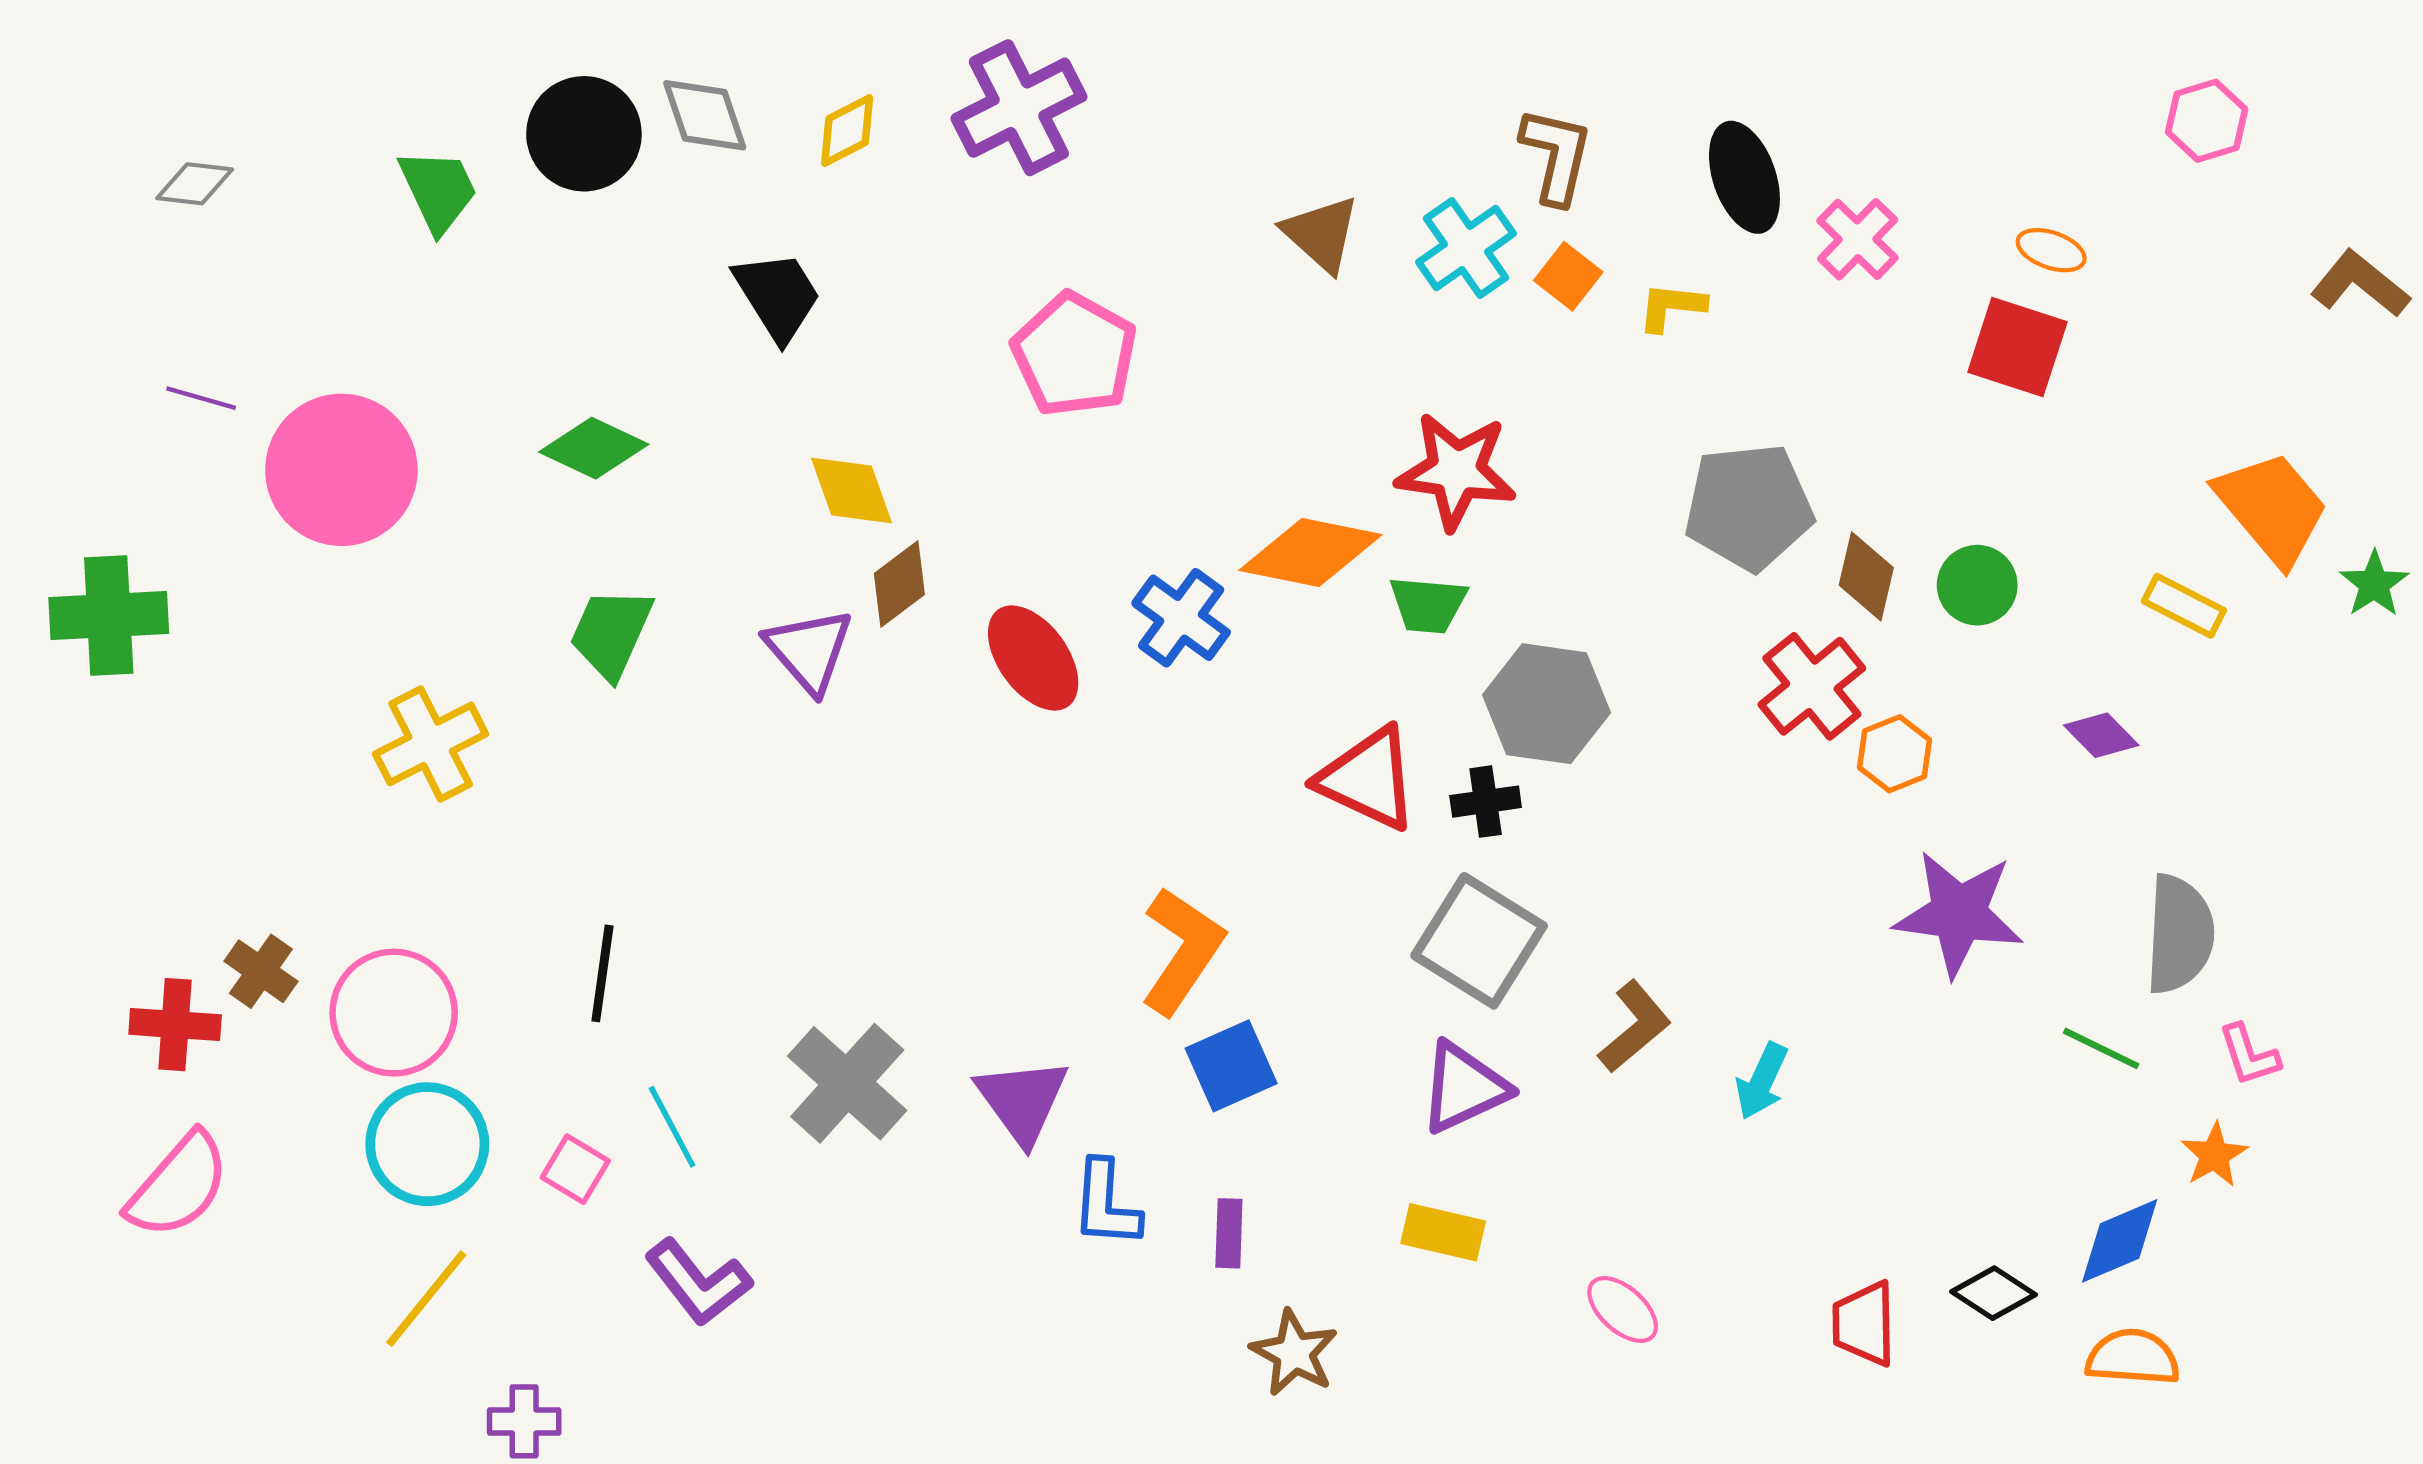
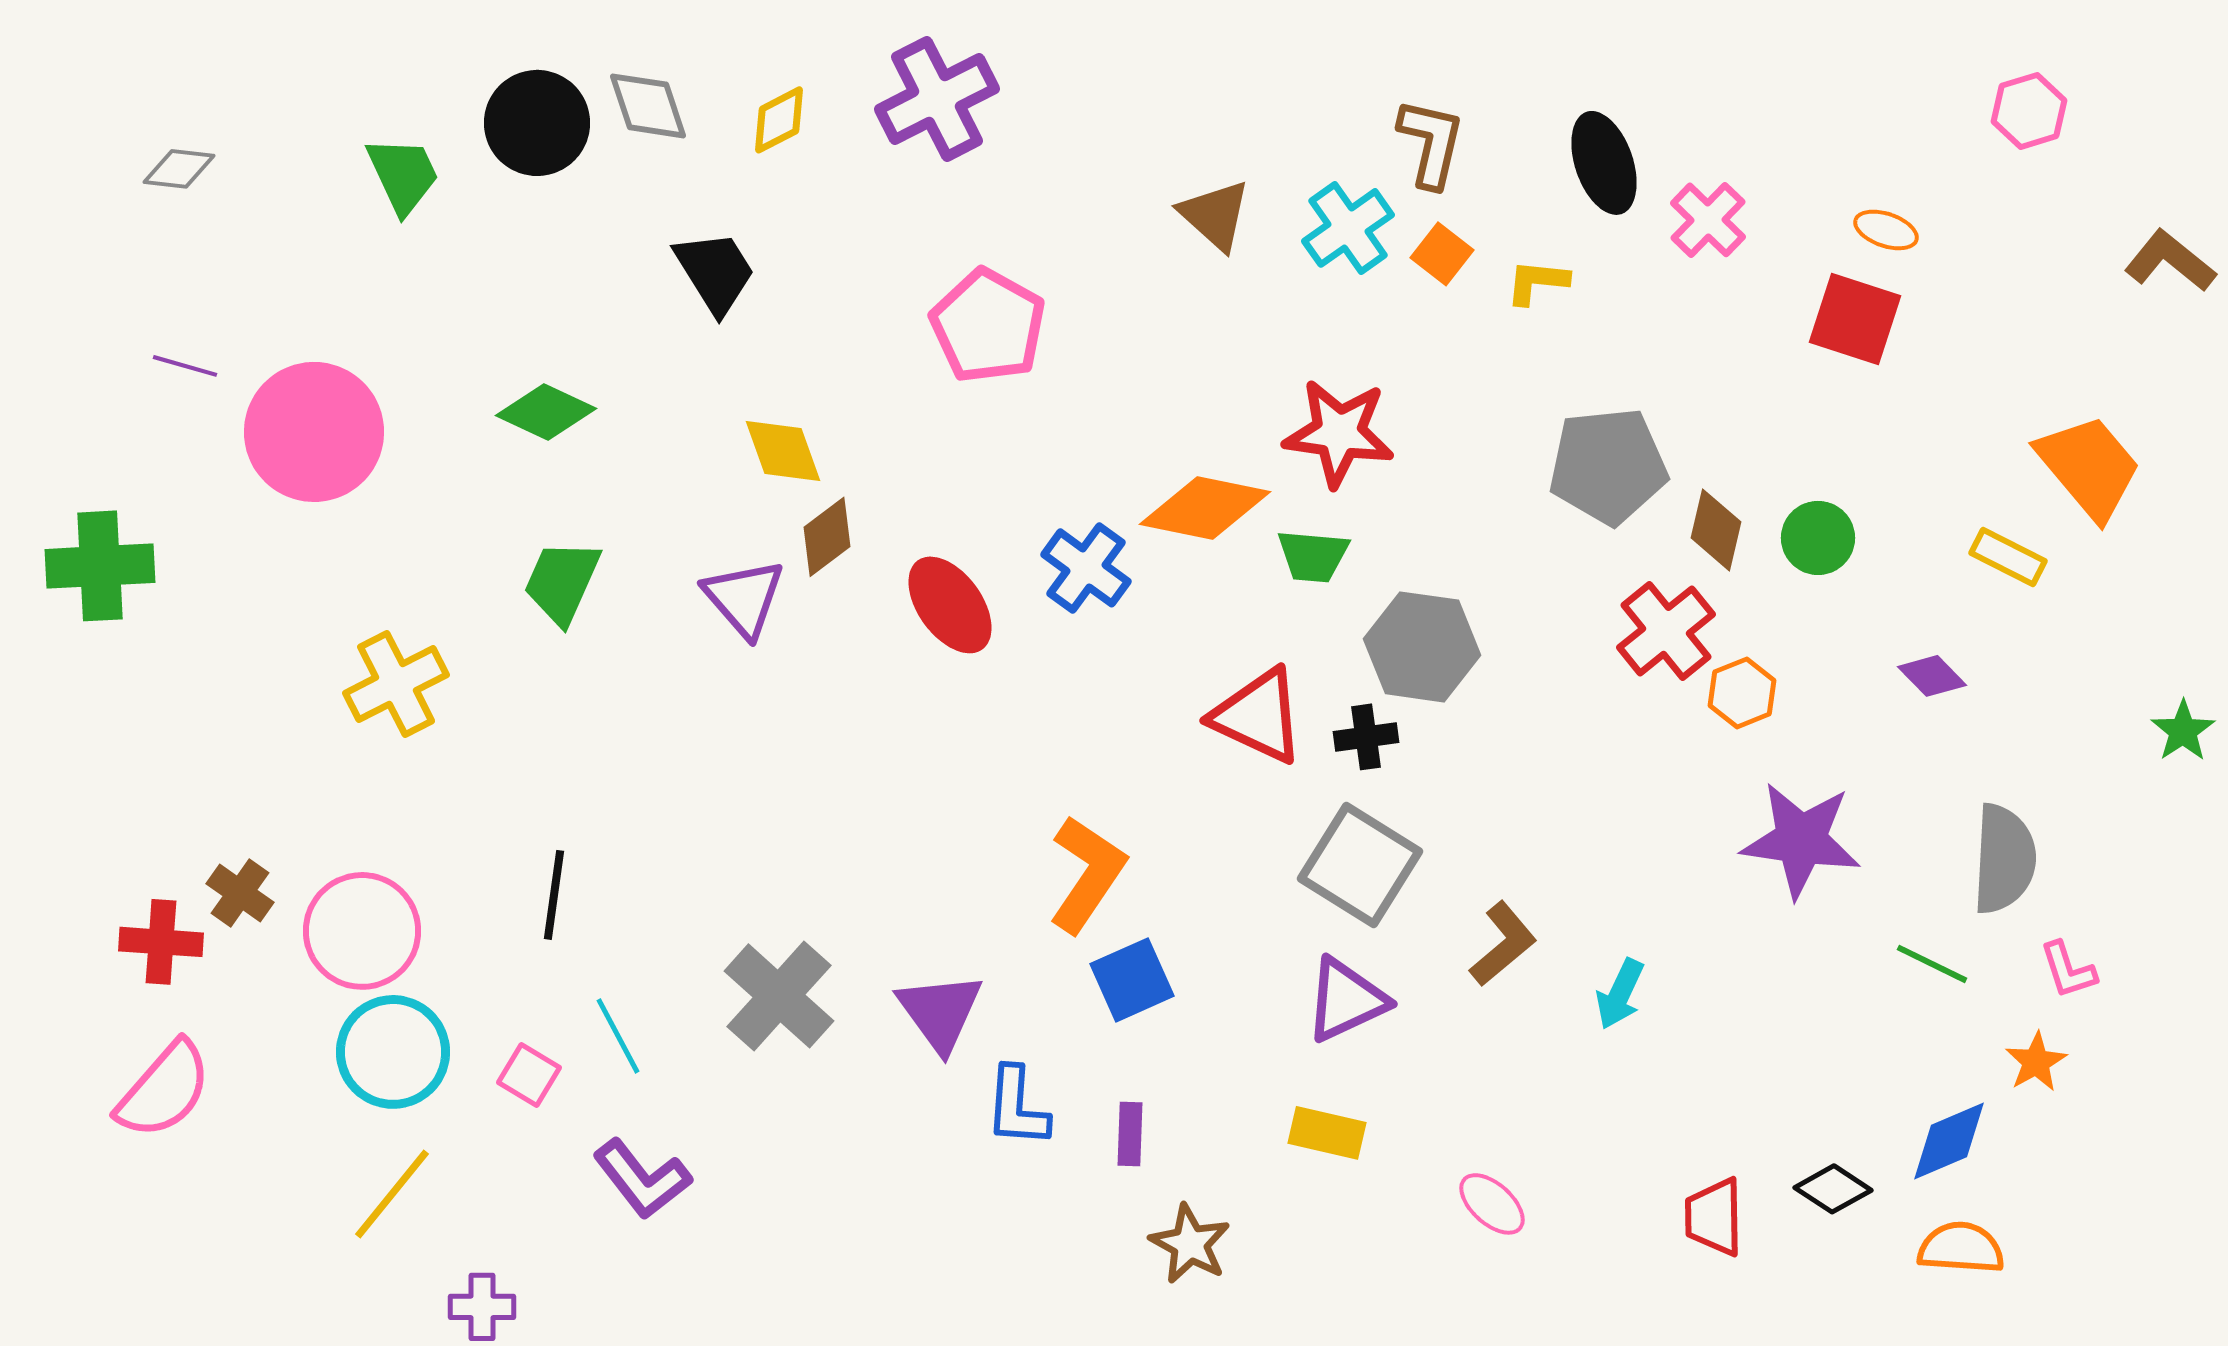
green star: (2374, 584) -> (2183, 731), moved

